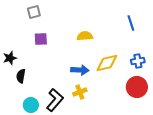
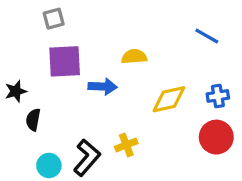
blue line: (131, 23) -> (207, 36), turned -42
purple square: (41, 39) -> (65, 61), size x1.6
blue arrow: (80, 70) -> (103, 87), moved

